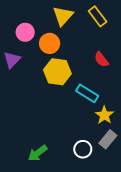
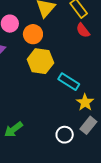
red semicircle: (101, 59) -> (83, 30), moved
green arrow: (38, 153) -> (13, 129), moved

